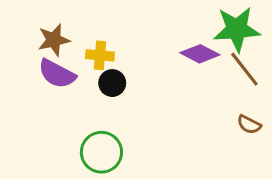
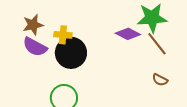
black circle: (112, 83) -> (71, 53), size x1.8

